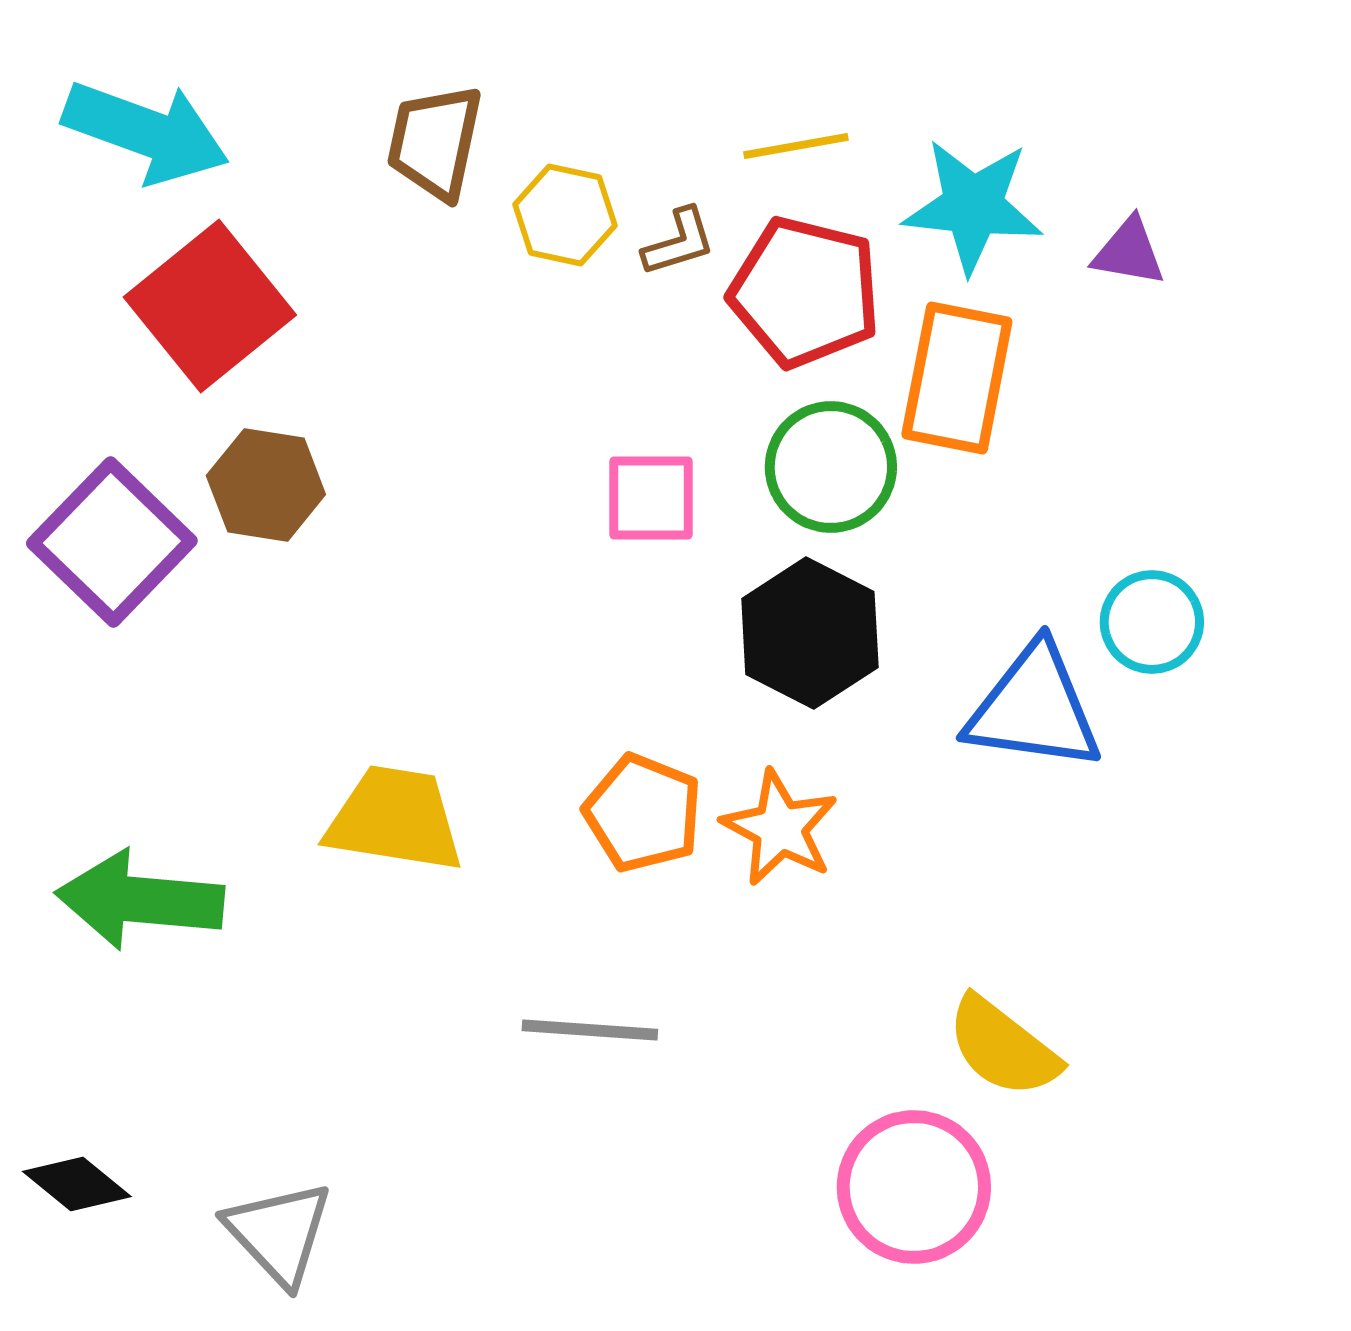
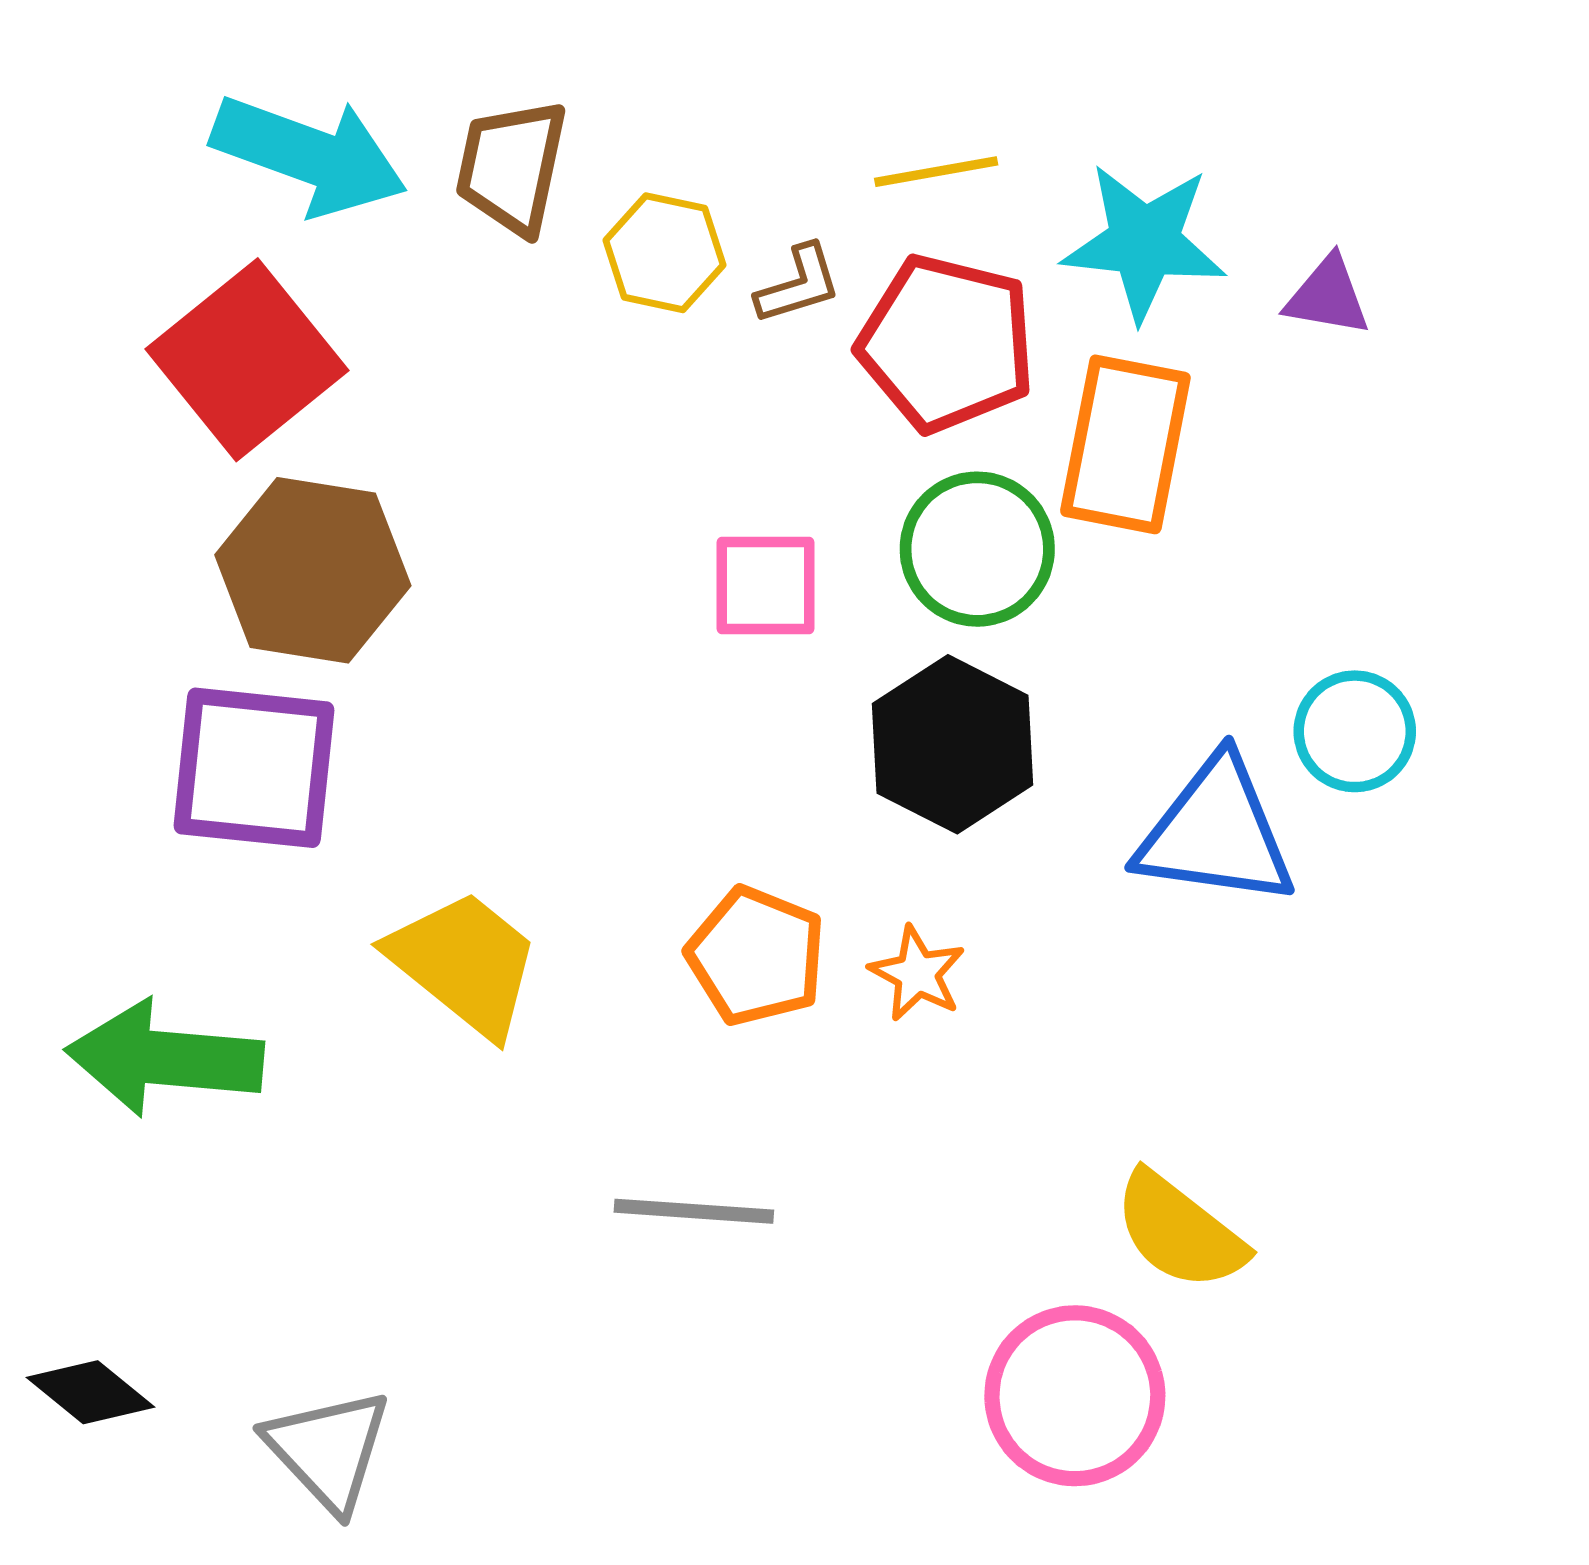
cyan arrow: (146, 132) -> (309, 155), moved
brown hexagon: (266, 485) -> (313, 570), size x1.4
purple square: (112, 542) -> (254, 768), moved, turned -38
yellow trapezoid: (395, 819) -> (465, 963), turned 30
orange star: (780, 828) -> (917, 974), size x0.7

